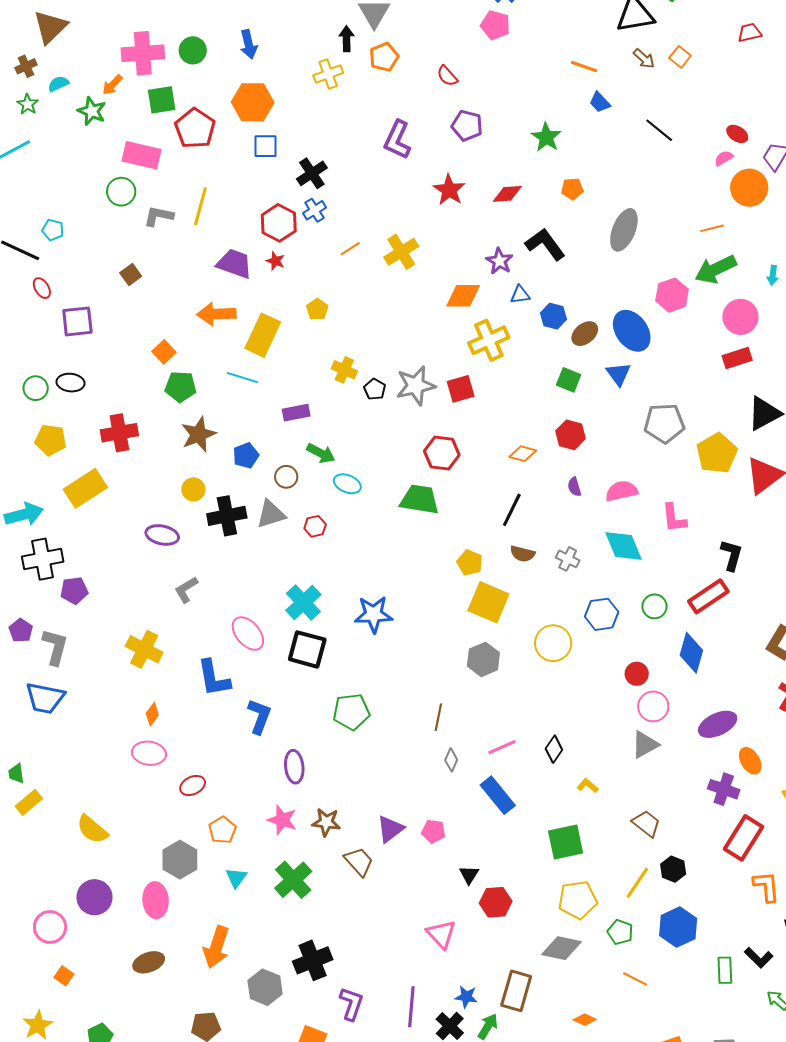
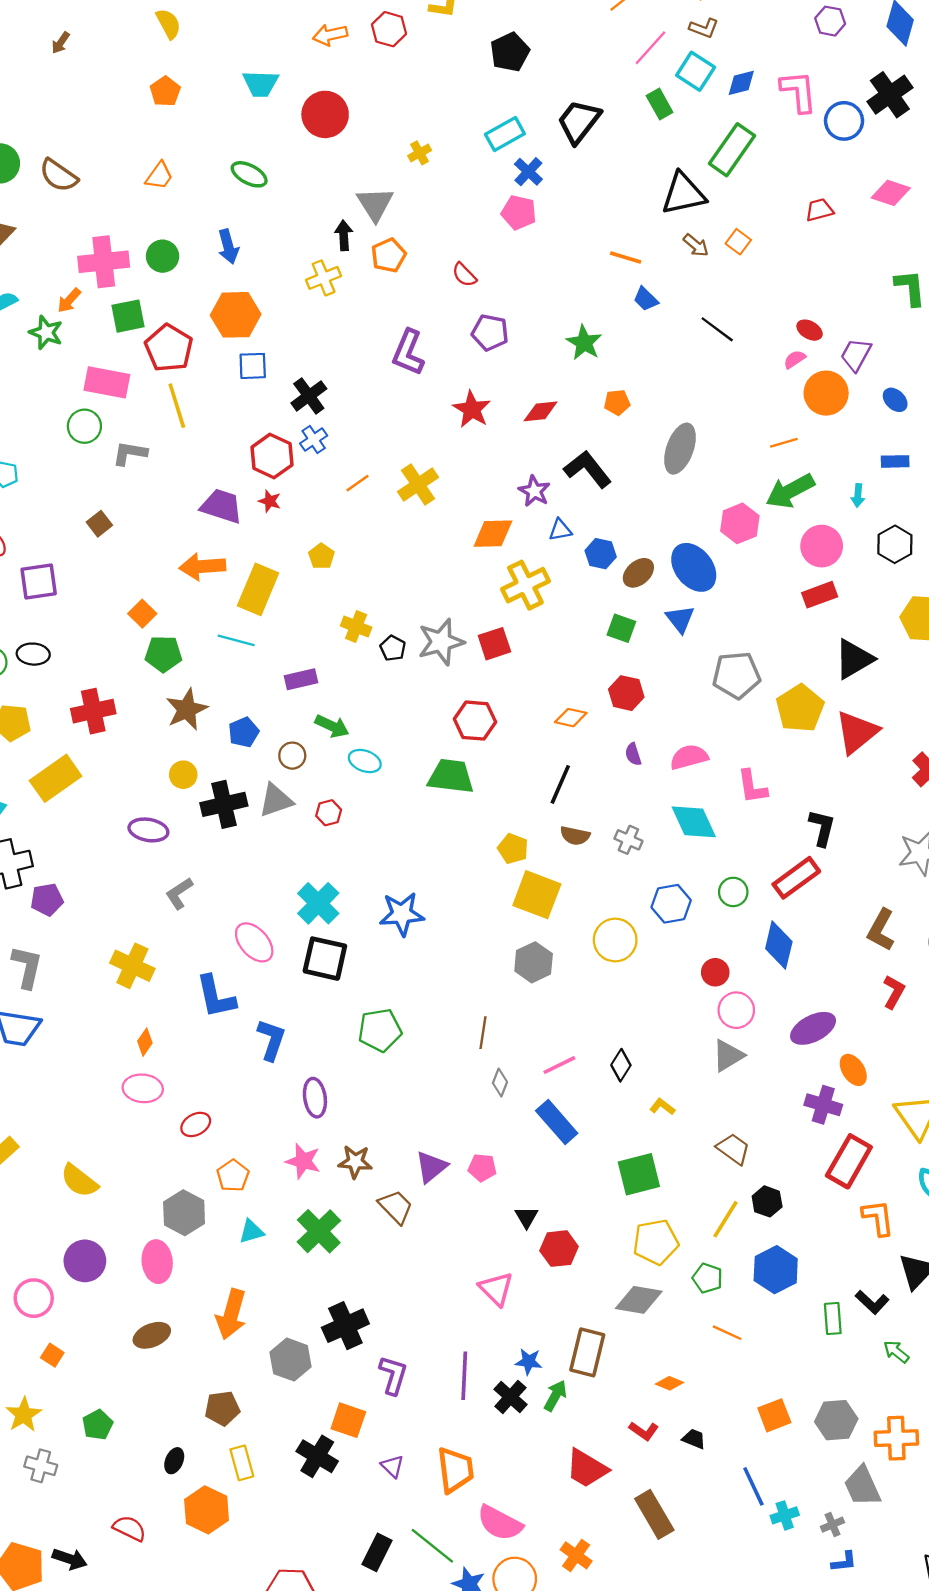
yellow line: (200, 206) -> (177, 406), moved, turned -30
cyan triangle: (236, 878) -> (251, 1231), turned 40

